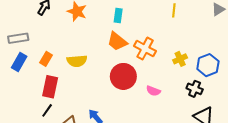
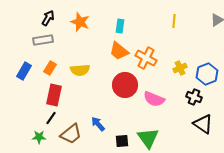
gray rectangle: (18, 38) -> (43, 40), moved
pink semicircle: (153, 91) -> (154, 99), size x1.5

